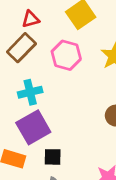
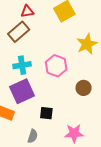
pink hexagon: (66, 55) -> (56, 66), moved
black square: (53, 157) -> (46, 113), moved

